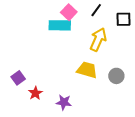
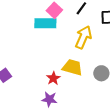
red star: (35, 93) -> (53, 78), moved

